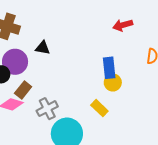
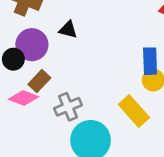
yellow rectangle: (99, 108) -> (134, 111), size x1.4

